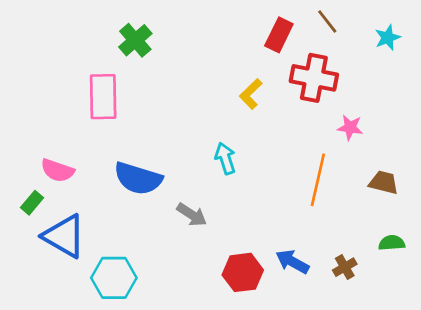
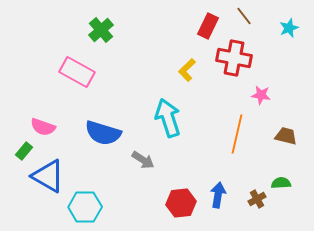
pink rectangle: (103, 97) -> (77, 72), turned -60
cyan arrow: (225, 158) -> (168, 118), size x1.6
green semicircle: (392, 243) -> (281, 183), moved
blue arrow: (292, 262) -> (218, 195), turned 70

